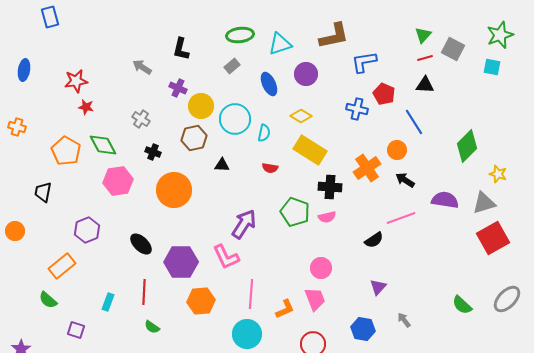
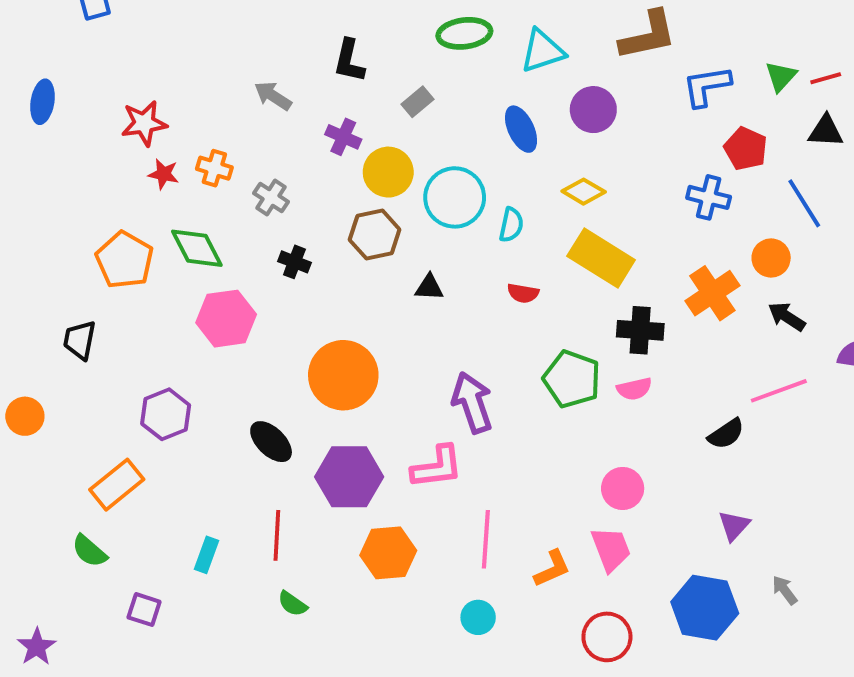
green triangle: (423, 35) -> (781, 76), moved
gray rectangle: (232, 66) -> (418, 102), moved
blue cross: (357, 109) -> (709, 197), moved
orange cross: (17, 127) -> (214, 168), moved
orange circle: (174, 190) -> (343, 375), moved
purple arrow: (244, 224) -> (472, 403), turned -52
pink L-shape: (226, 257) -> (437, 467), turned -72
blue hexagon: (363, 329) -> (705, 608), size x1.4
cyan circle: (247, 334) -> (478, 617), size x0.6

